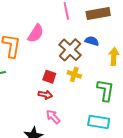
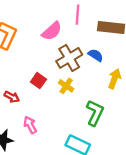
pink semicircle: (36, 33) -> (52, 31), moved
red arrow: (45, 95) -> (12, 97), moved

